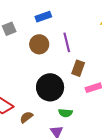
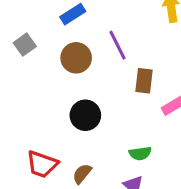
black circle: (50, 87) -> (85, 115), moved, size x0.7

